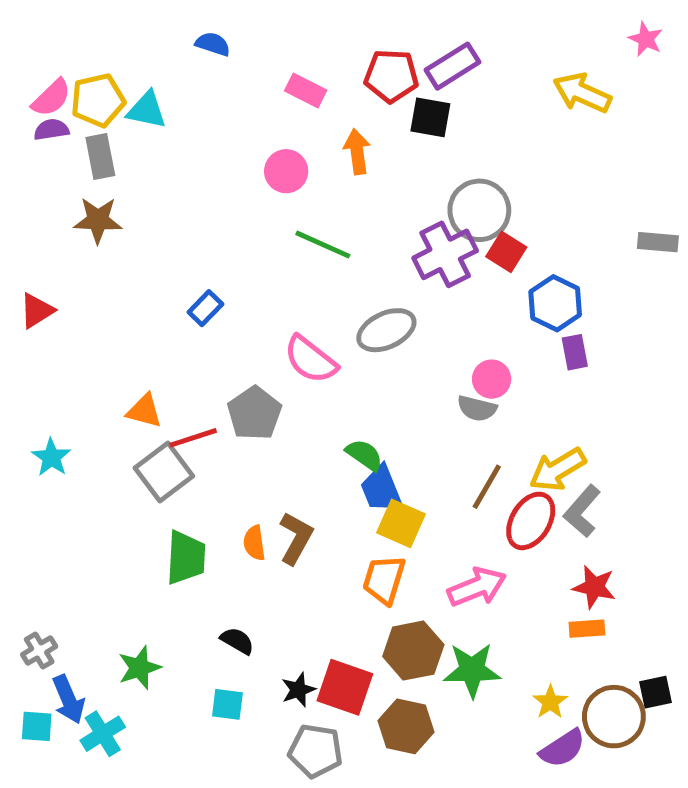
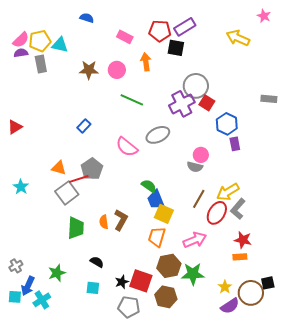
brown star: (98, 220) -> (89, 70), moved
gray pentagon: (254, 413) -> (92, 169), moved
blue arrow: (68, 699) -> (28, 286), turned 48

